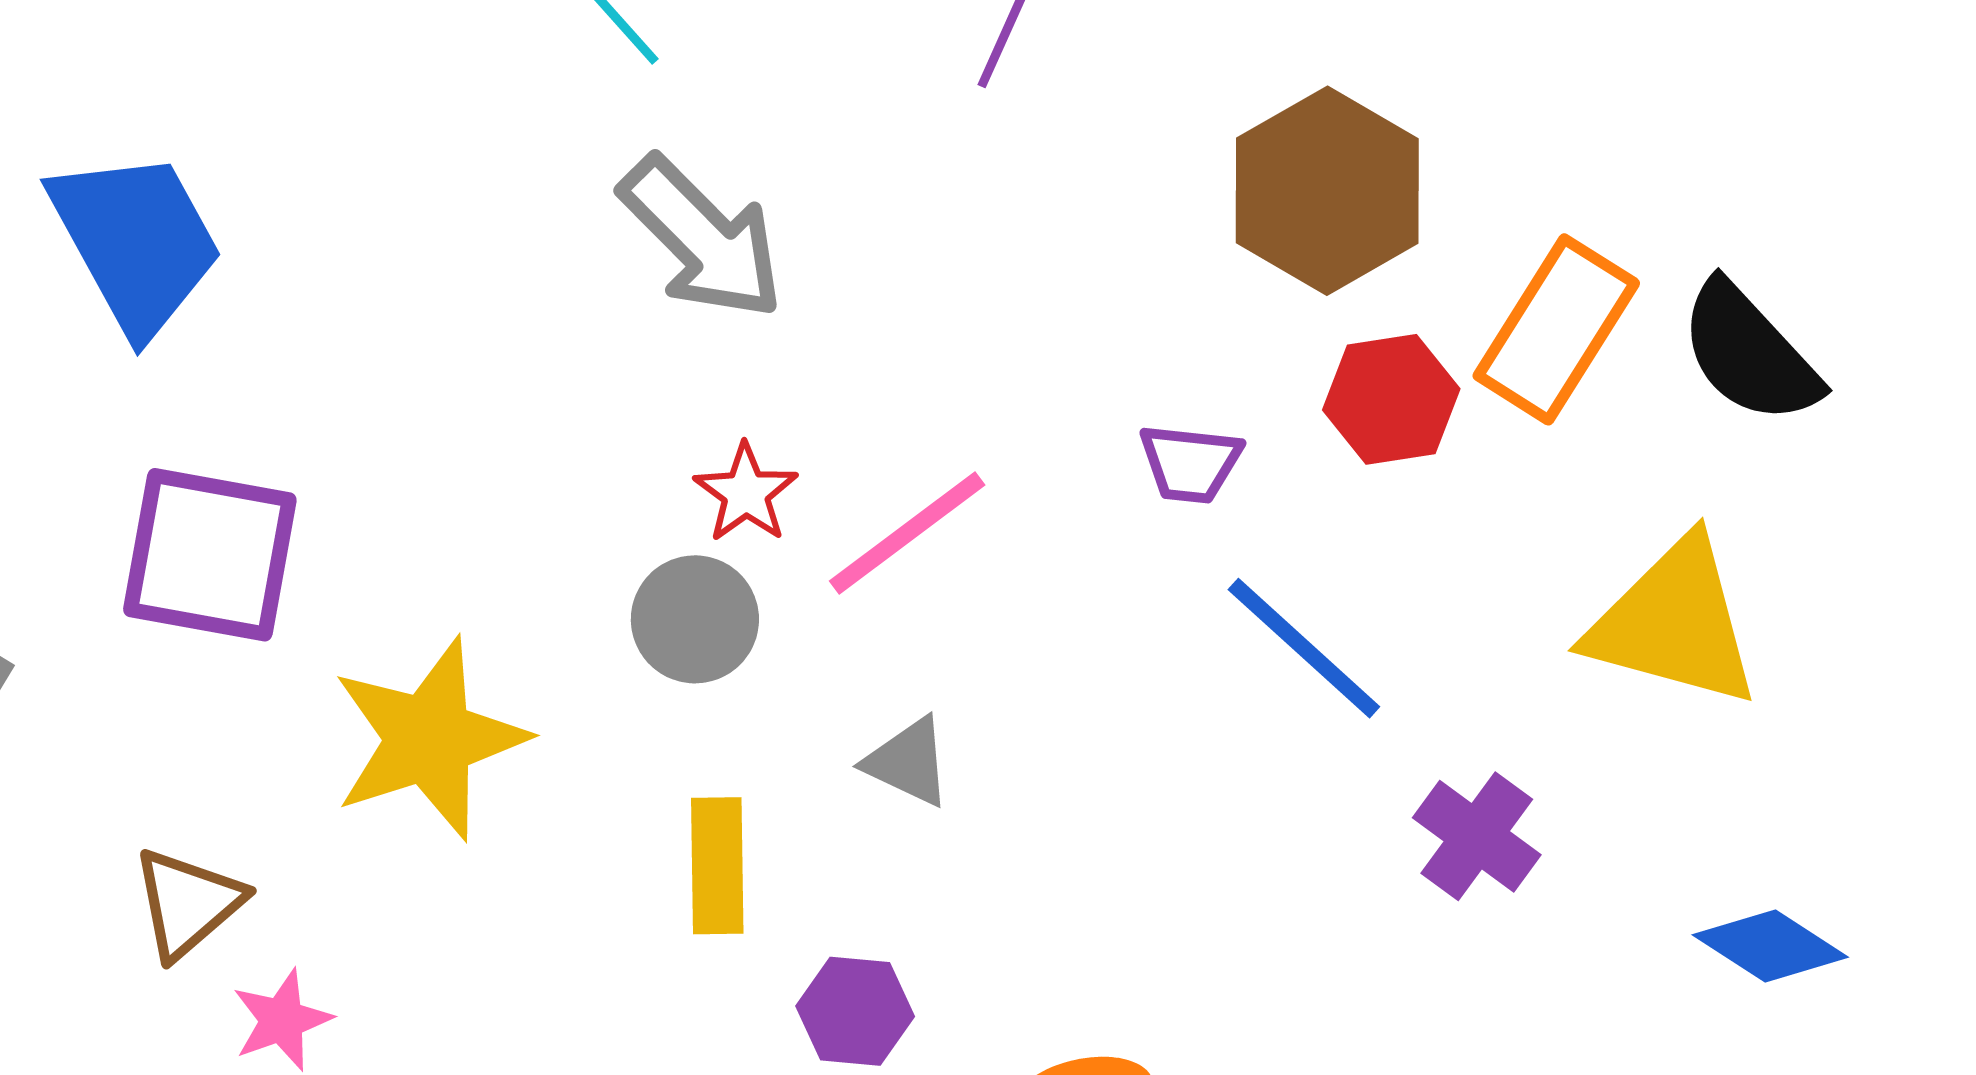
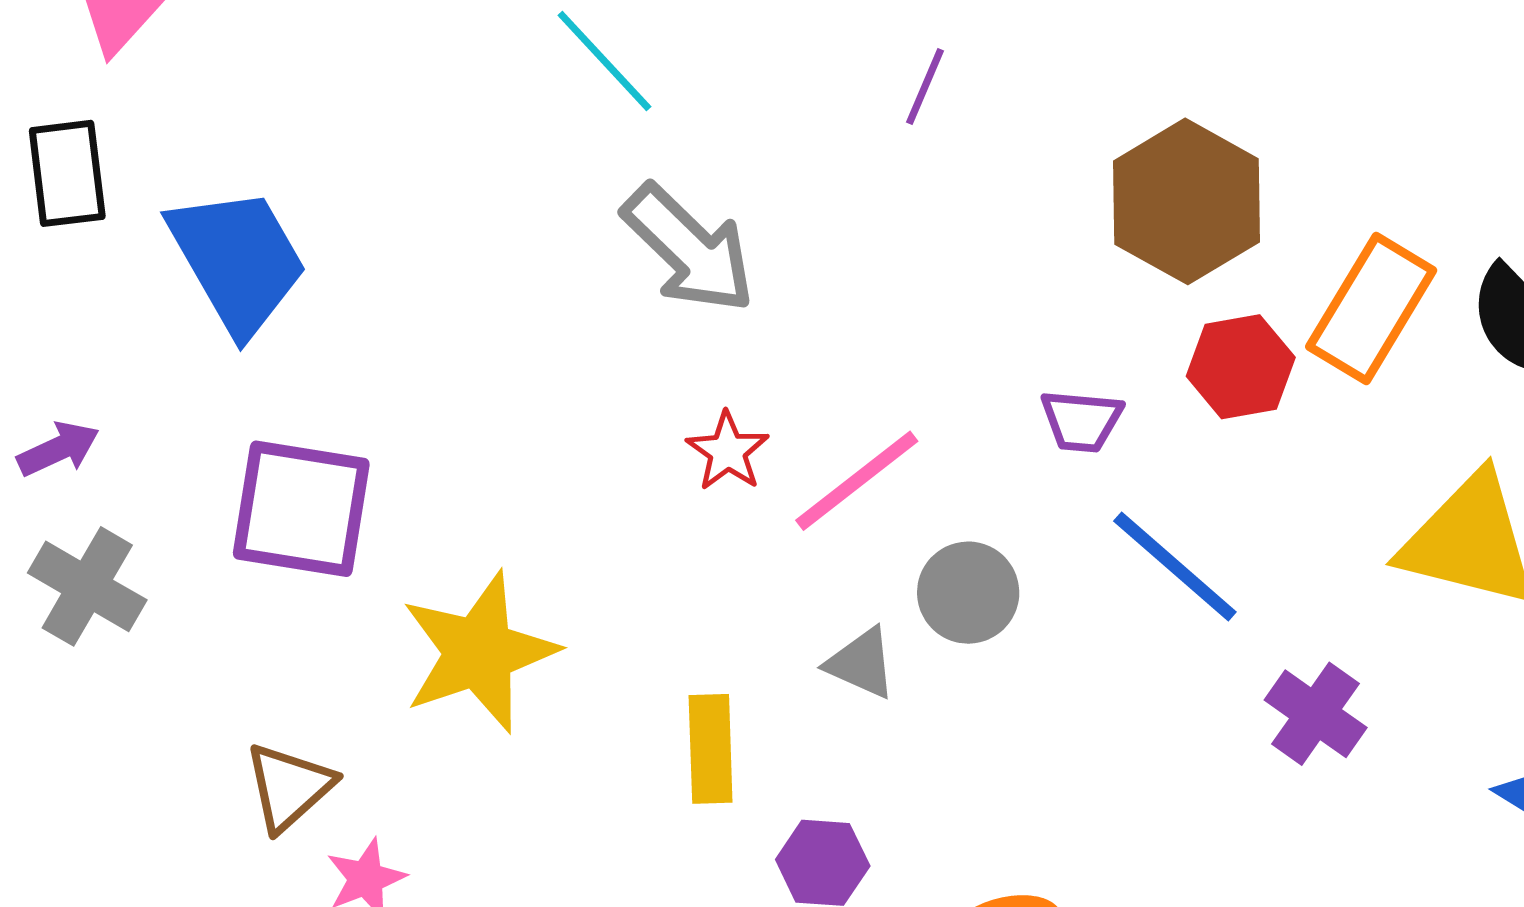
gray circle: (695, 619) -> (968, 593), moved

